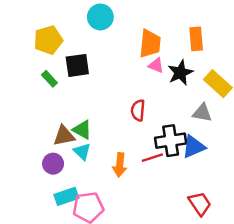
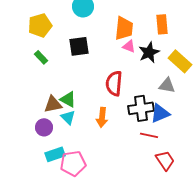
black square: (77, 65) -> (79, 46), moved
red semicircle: (138, 110) -> (114, 83), size x1.4
red line: (152, 158) -> (149, 135), moved, turned 30
orange arrow: (120, 165) -> (102, 117), moved

